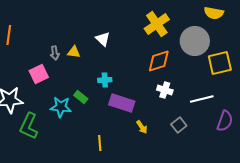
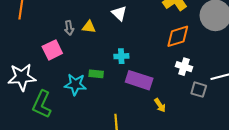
green rectangle: (81, 97) -> (96, 74), turned -32
gray square: (179, 125) -> (199, 90), moved, turned -35

